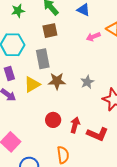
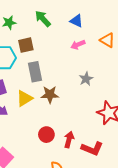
brown square: (50, 31) -> (26, 45), moved
pink arrow: (93, 37) -> (78, 45), moved
gray star: (87, 82) -> (86, 79), moved

